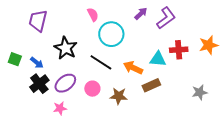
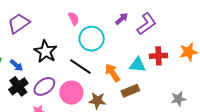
purple trapezoid: (38, 21) -> (19, 23), turned 40
orange arrow: (133, 68) -> (112, 73), turned 30
pink circle: (92, 89) -> (71, 93), size x1.5

